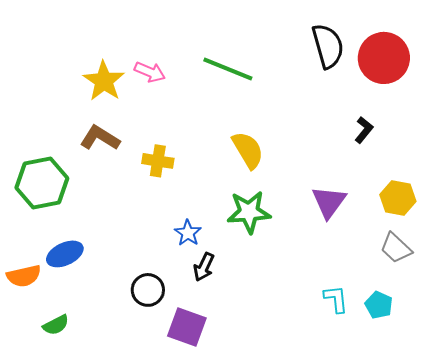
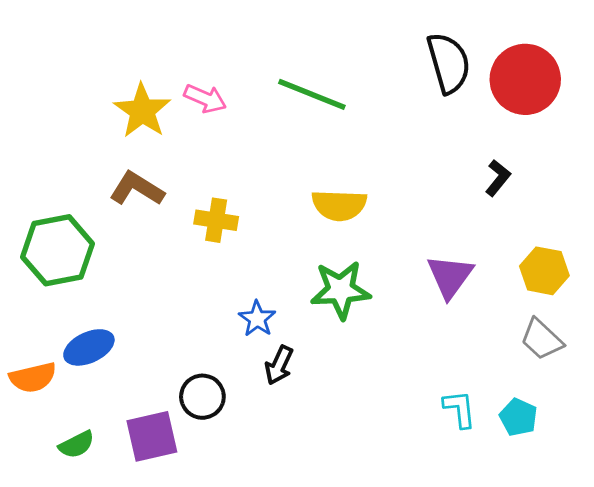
yellow semicircle: (248, 150) -> (339, 205), turned 123
purple square: (187, 327) -> (152, 436), moved, turned -33

